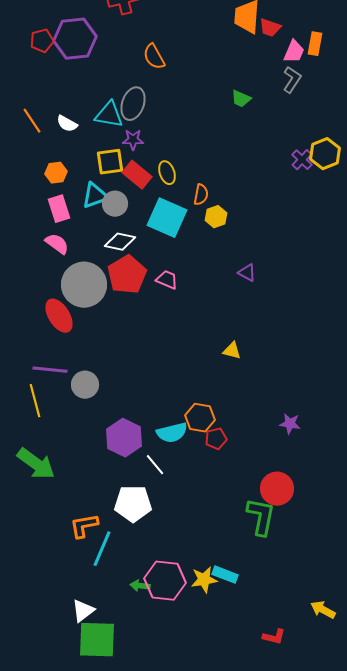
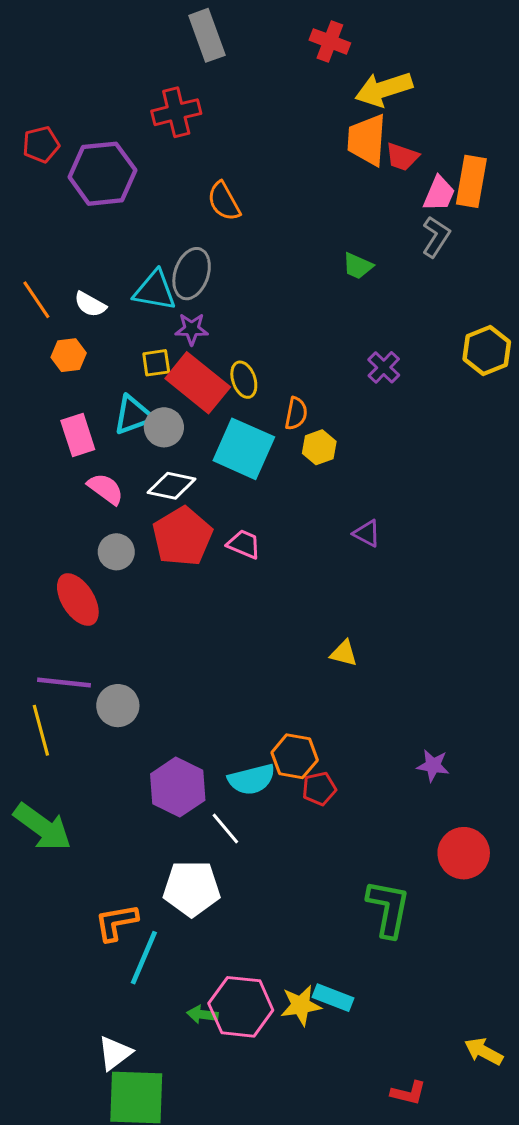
red pentagon: (42, 41) -> (41, 144), moved
orange rectangle: (315, 44) -> (471, 181), size x1.4
purple cross: (302, 160) -> (384, 367), moved
yellow square: (110, 162) -> (156, 363), size x0.7
orange hexagon: (56, 173) -> (69, 355), moved
red rectangle: (137, 175) -> (198, 383), size x1.4
pink semicircle: (57, 244) -> (106, 489), moved
gray circle: (84, 285) -> (116, 552), size x0.5
red circle: (277, 489) -> (464, 853), moved

